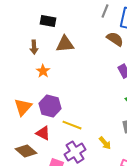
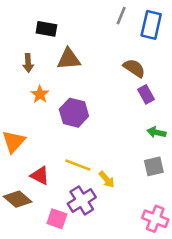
brown semicircle: (115, 39) -> (134, 68), moved
purple hexagon: (50, 106) -> (74, 113), moved
yellow arrow: (105, 143) -> (107, 179), moved

